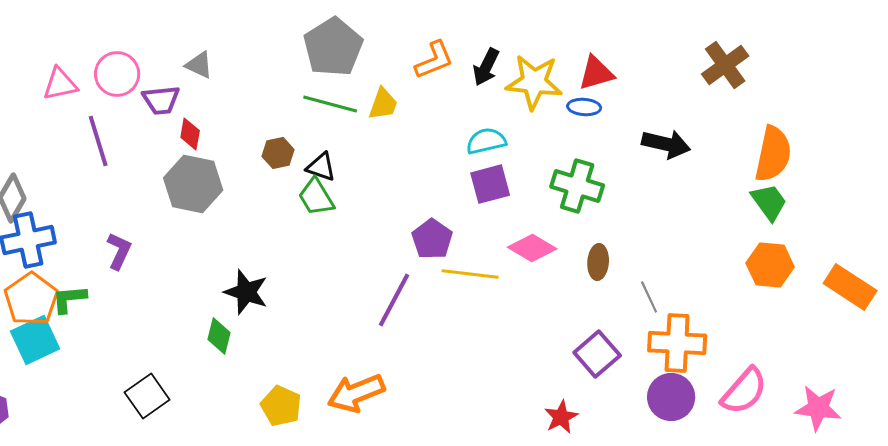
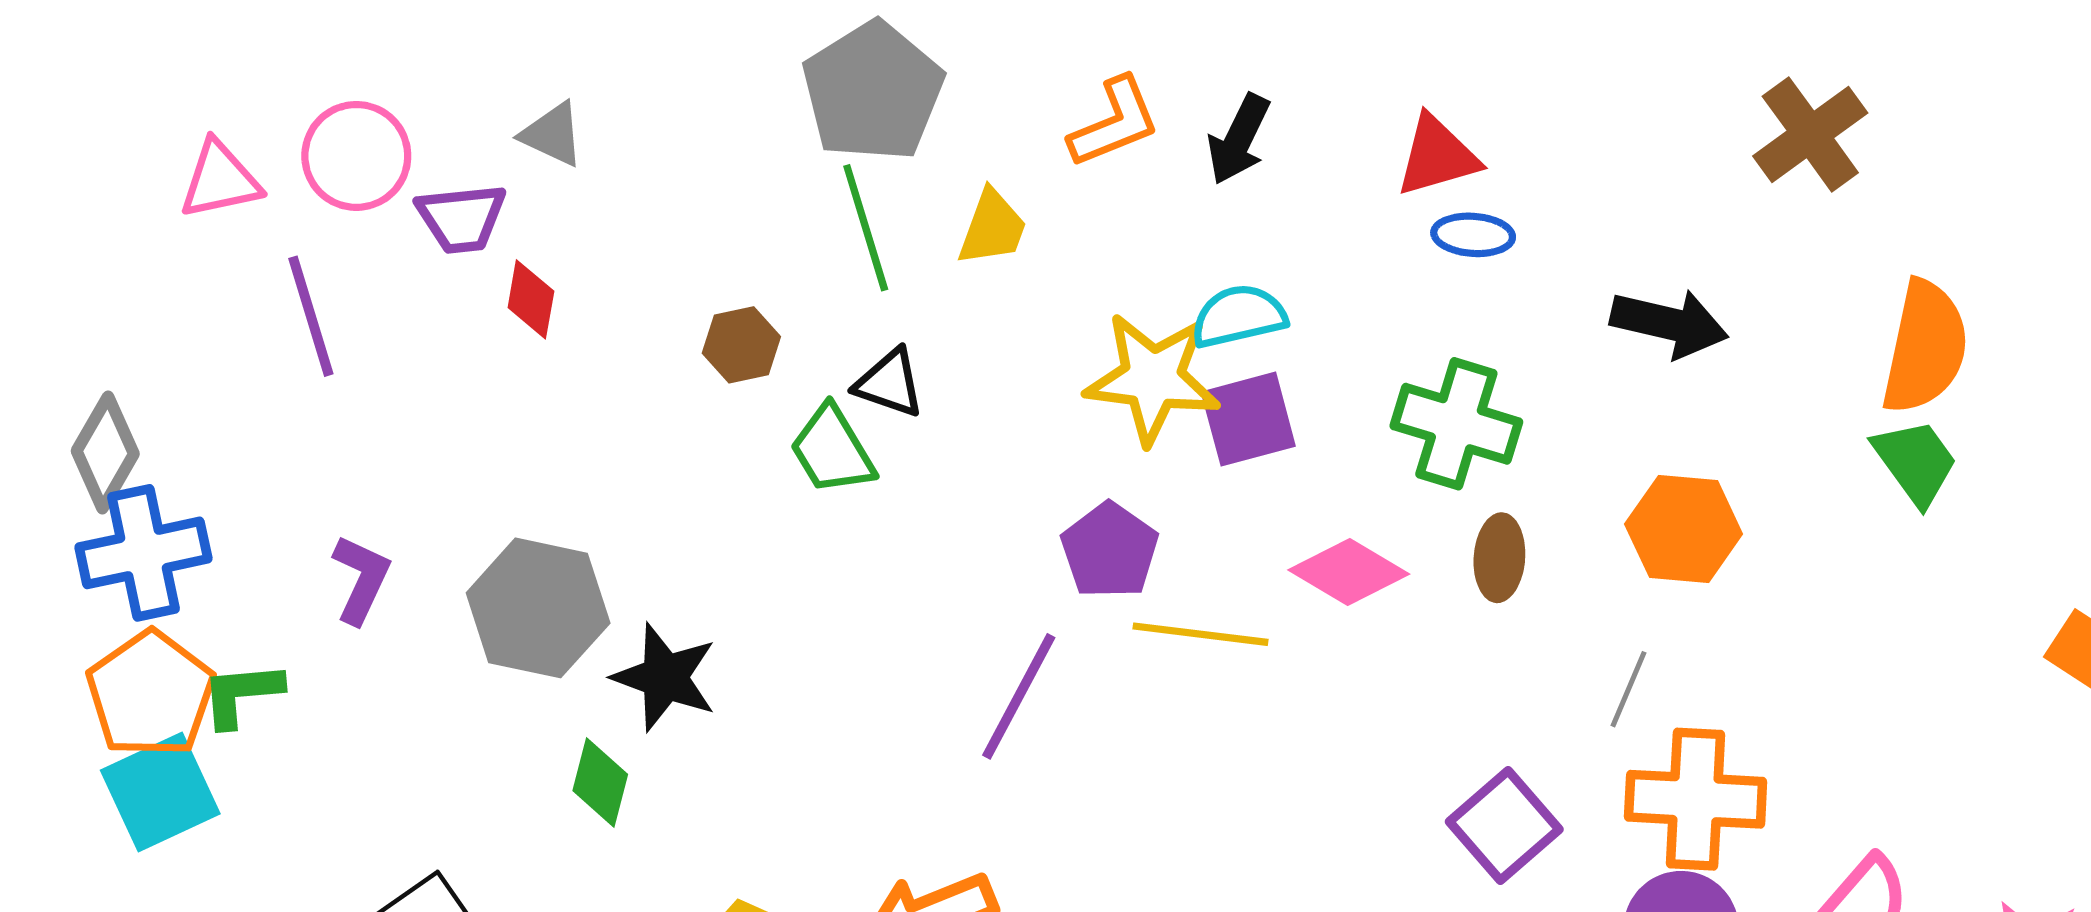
red triangle: (596, 73) -> (1437, 156), moved
yellow star: (534, 82) -> (1153, 378), moved
green line: (330, 104) -> (866, 228), turned 58
black triangle: (321, 167) -> (890, 383), moved
gray hexagon: (193, 184) -> (538, 608), moved
brown ellipse: (598, 262) -> (1499, 558), moved
orange hexagon: (770, 265) -> (1684, 529), moved
gray line: (649, 297) -> (1629, 689), turned 48

